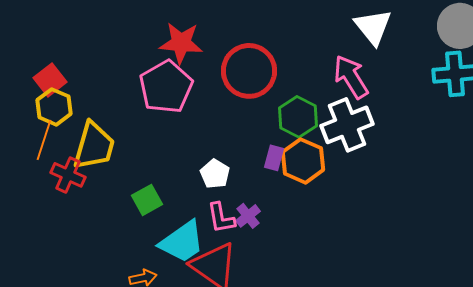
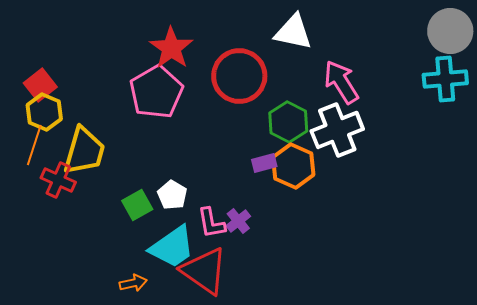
white triangle: (373, 27) -> (293, 32), moved, turned -39
red star: (181, 43) -> (171, 48), turned 30
purple rectangle: (274, 158) -> (264, 163), turned 60
white pentagon: (215, 174) -> (172, 195), moved

